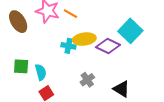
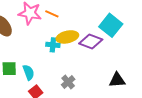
gray cross: (87, 80) -> (68, 82), moved
black triangle: (121, 89) -> (117, 80), moved, turned -30

